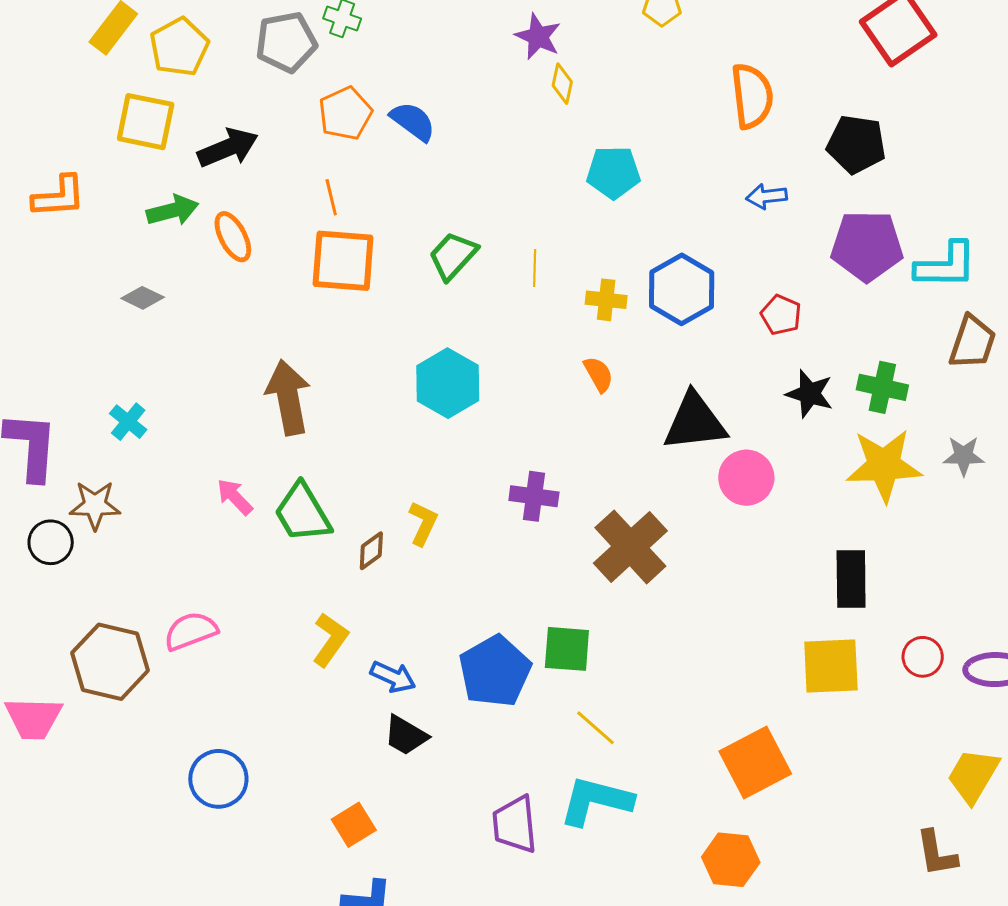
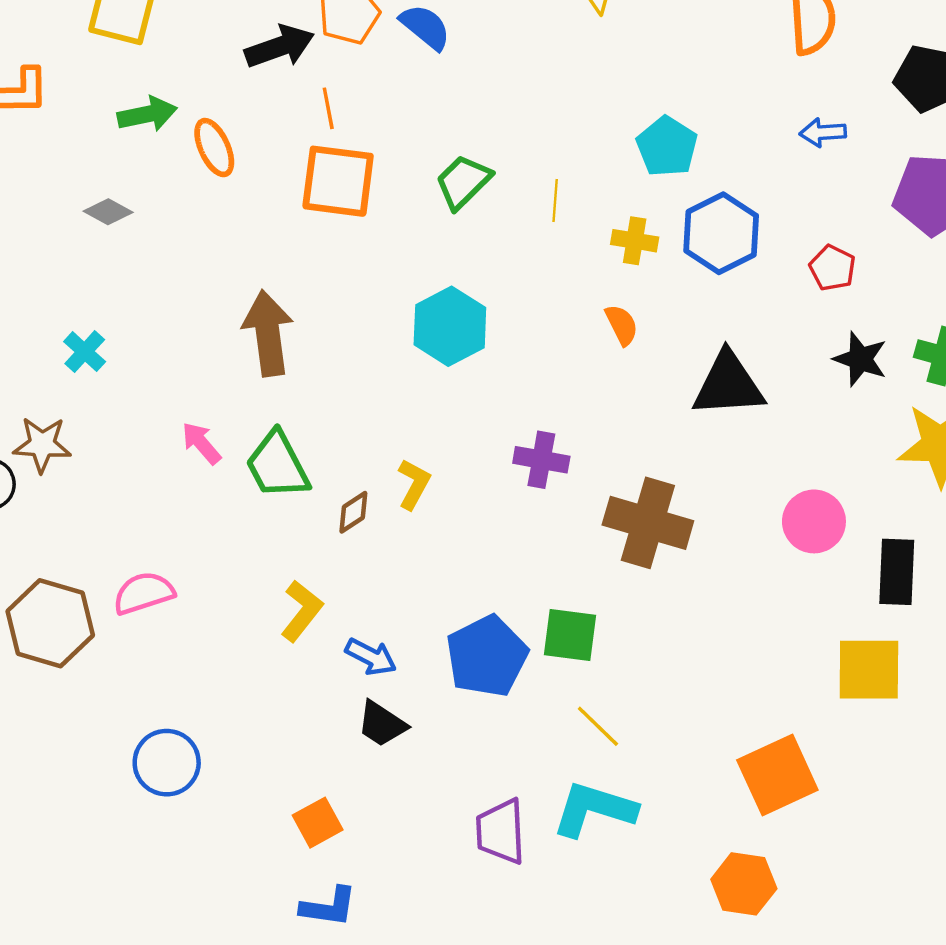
black arrow: (228, 148) -> (280, 47), moved
cyan pentagon: (613, 172) -> (667, 146), moved, turned 30
pink circle: (746, 478) -> (814, 521), moved
brown cross: (630, 547) -> (648, 523), turned -34

